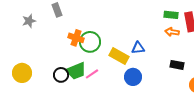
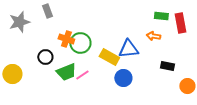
gray star: (29, 21) -> (19, 22), size x1.5
orange arrow: (172, 32) -> (153, 36), moved
blue triangle: (138, 48) -> (128, 49), size x1.5
black circle: (61, 75) -> (45, 57), moved

